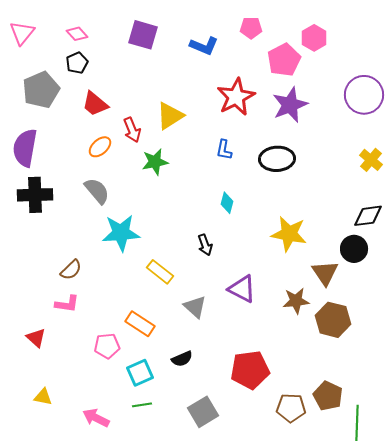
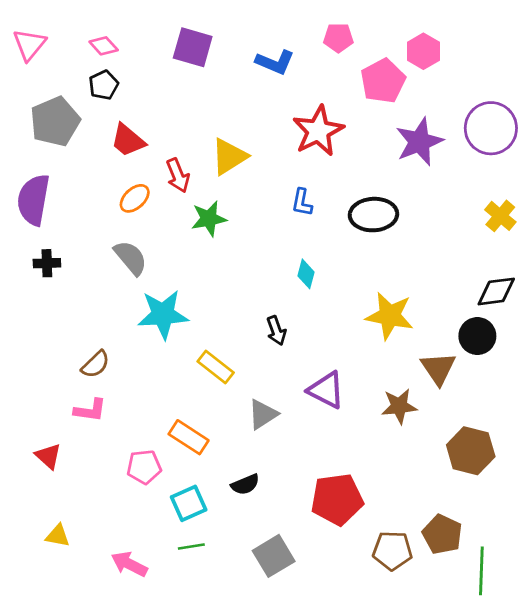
purple star: (290, 105) -> (419, 142), moved
black cross: (35, 195) -> (47, 263), size x0.6
gray triangle: (195, 307) -> (263, 414), turned 45
brown hexagon: (333, 320) -> (471, 451), moved

